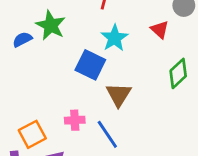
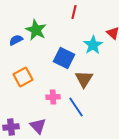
cyan star: (114, 38) -> (93, 45), moved
orange square: (32, 134) -> (23, 77), moved

